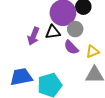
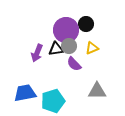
gray circle: (75, 29) -> (69, 46), moved
yellow triangle: (93, 51) -> (92, 48), moved

